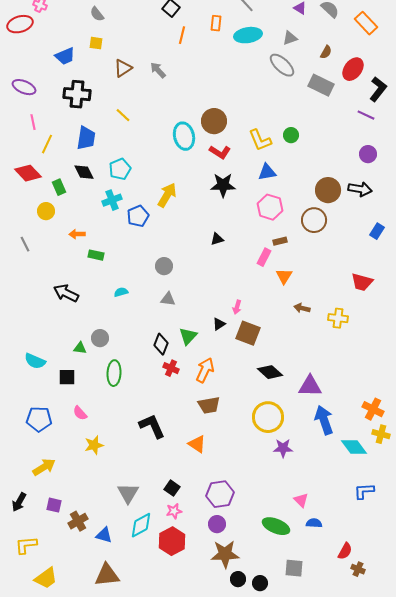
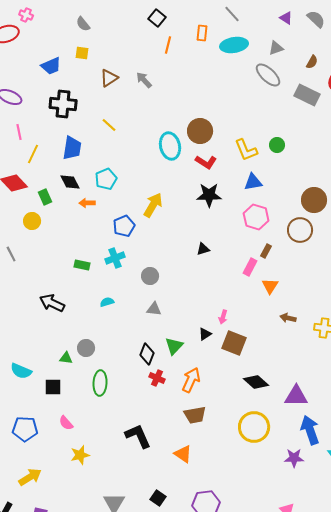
cyan cross: (112, 200) -> (115, 258), moved
orange arrow: (77, 234) -> (87, 203), moved
brown rectangle: (280, 241) -> (266, 251), turned -48
purple star: (283, 448) -> (294, 458), moved

